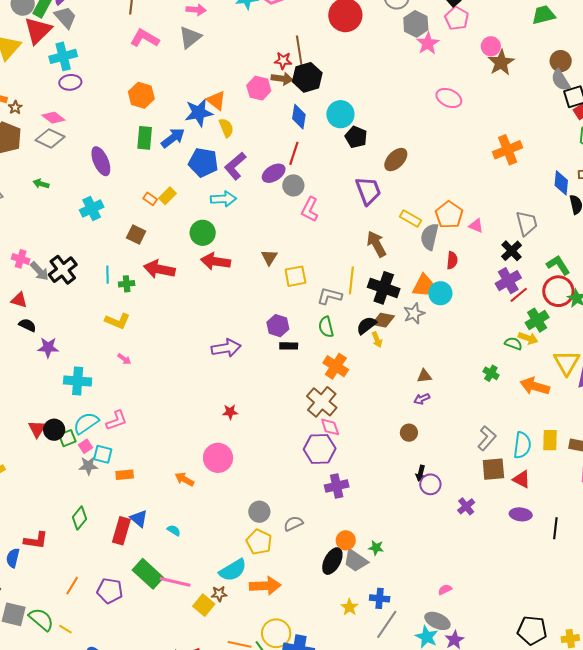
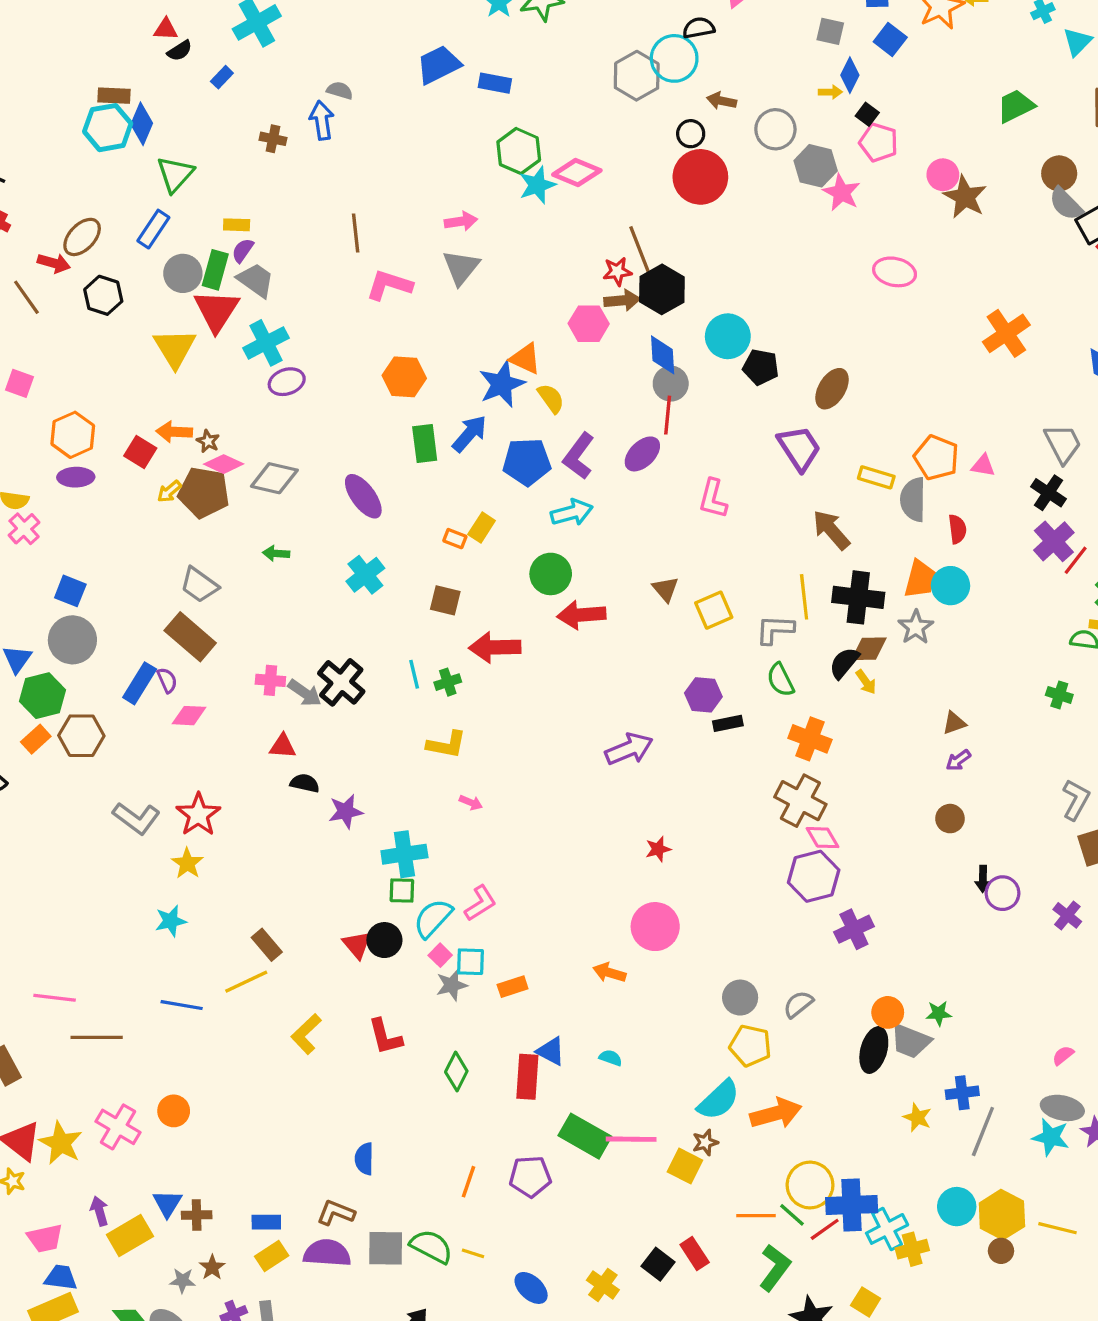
pink diamond: (53, 118) -> (224, 464), moved
gray circle: (293, 185) -> (671, 384), moved
green square: (67, 438) -> (402, 891), moved, turned 36
red L-shape: (36, 540) -> (385, 1037), moved, turned 80

